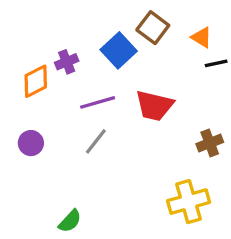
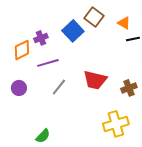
purple line: (98, 102) -> (48, 63), moved
red trapezoid: (154, 106) -> (95, 80), moved

